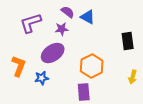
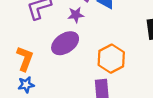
blue star: (42, 78) -> (26, 85), moved

